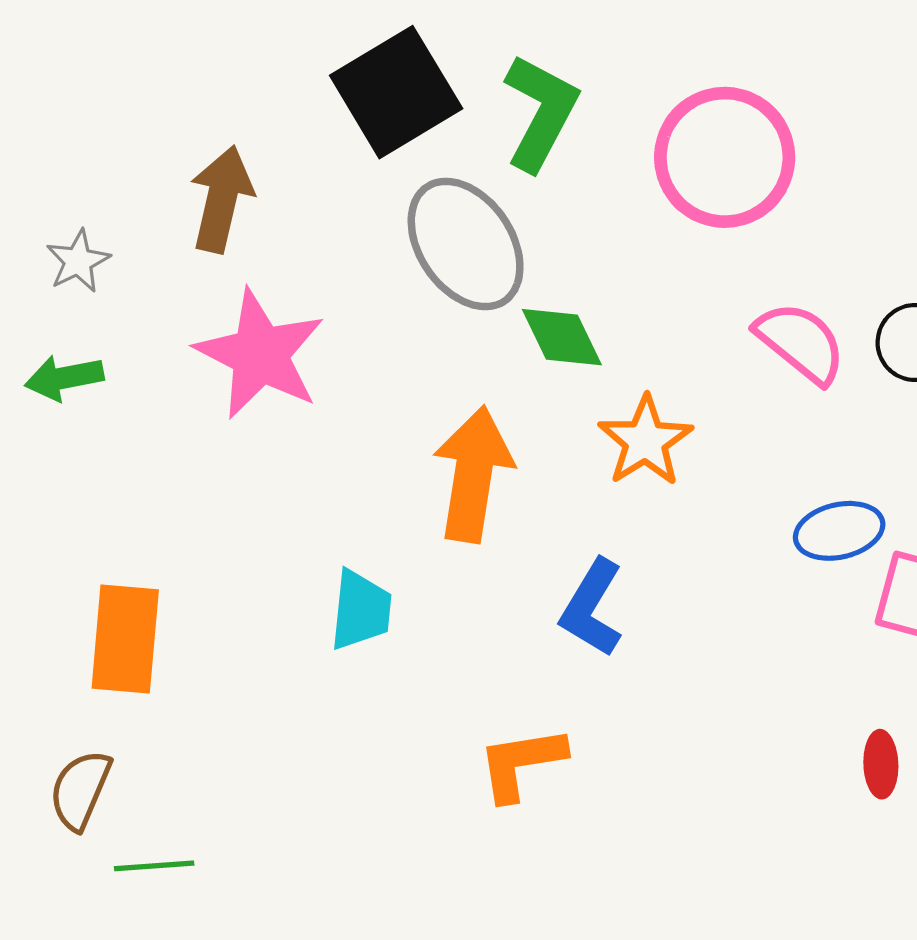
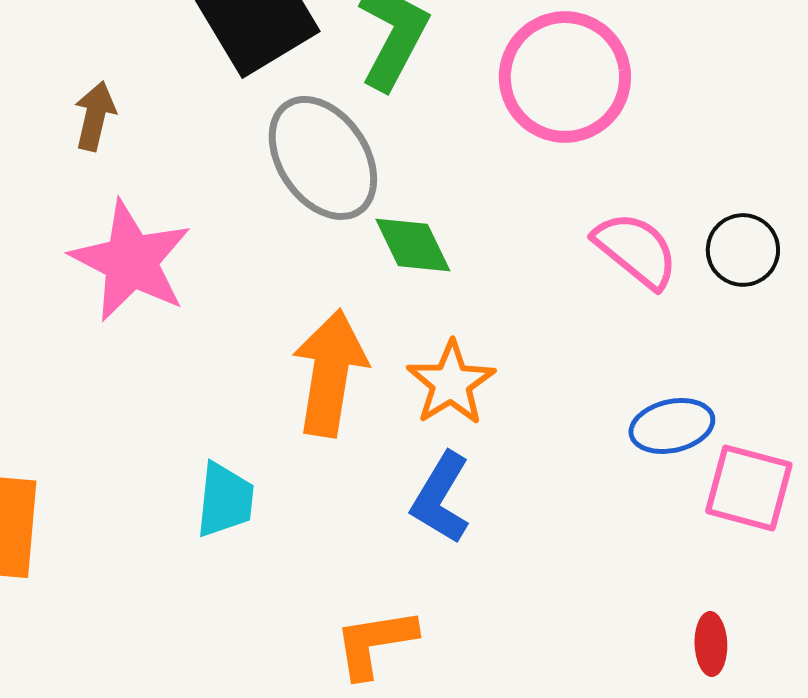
brown arrow: (222, 199) -> (95, 116), size x0.7
orange star: (645, 441) -> (451, 383), moved

